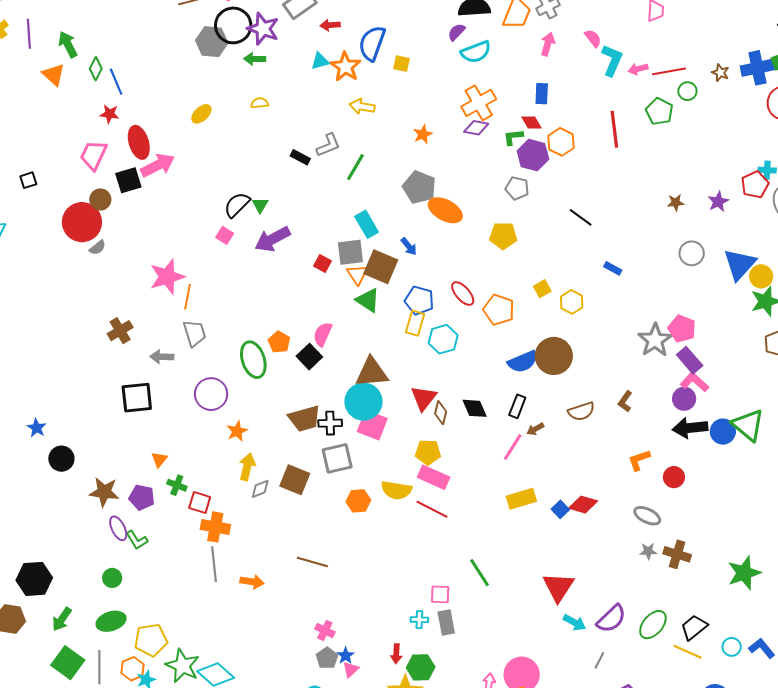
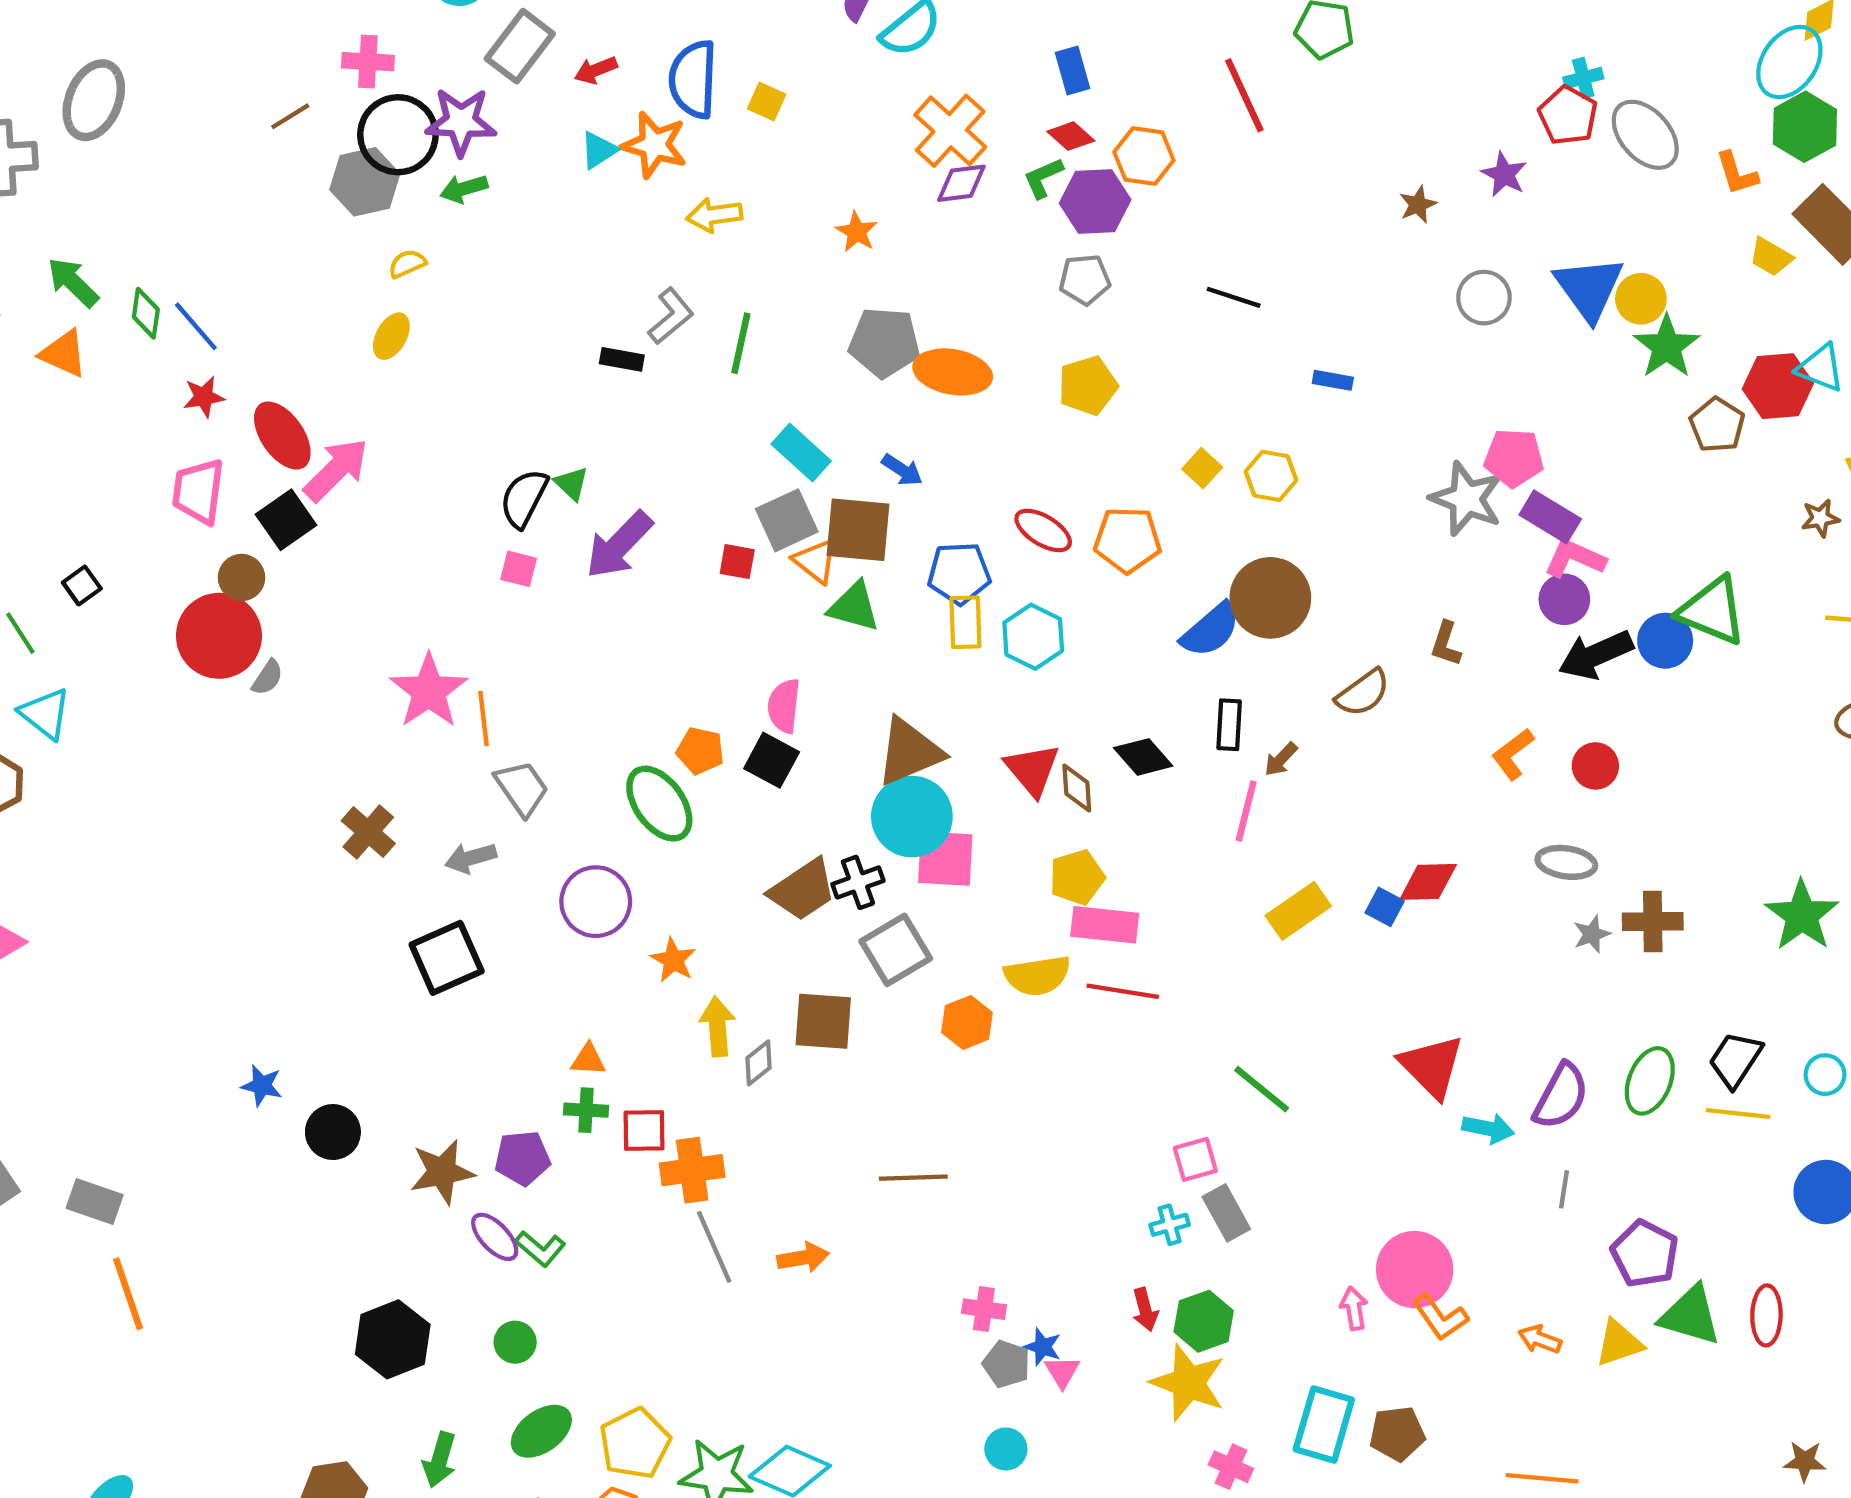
yellow square: (401, 64) -> (767, 102), turned 30
yellow semicircle: (260, 103) -> (407, 264), moved
orange triangle: (159, 459) -> (588, 1060), moved, turned -48
black hexagon: (34, 579) -> (393, 1339), moved

